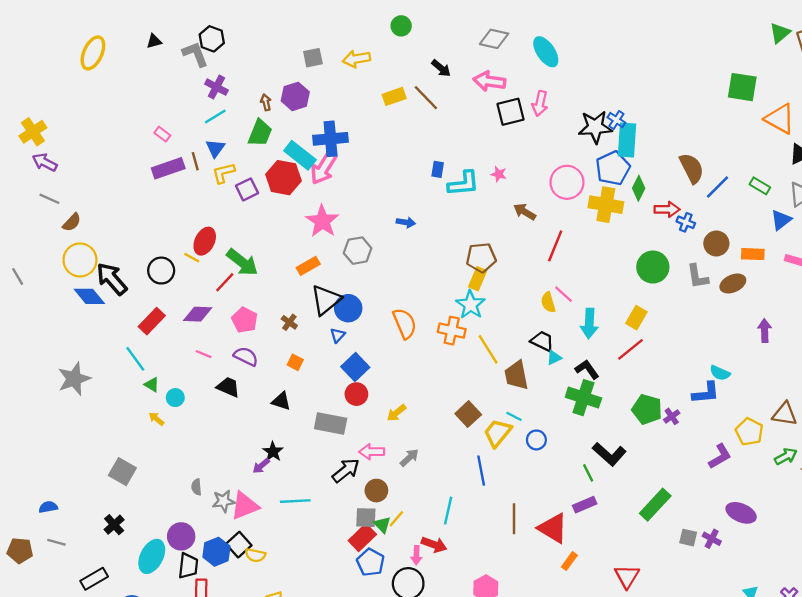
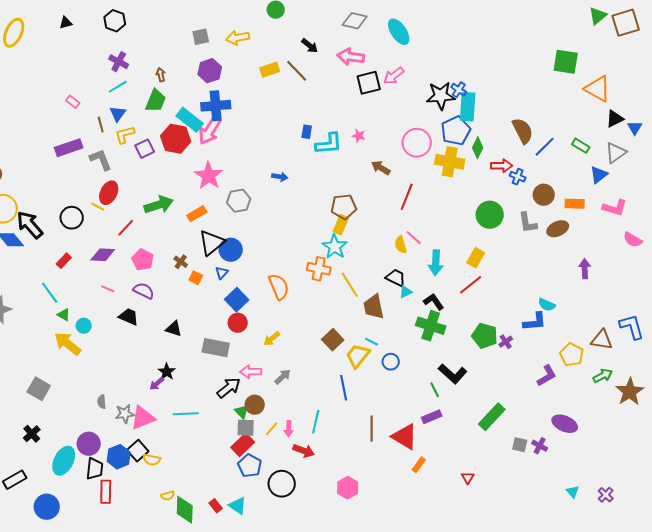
gray L-shape: (195, 54) -> (101, 160), moved
purple hexagon: (295, 96) -> (210, 71), moved
pink arrow: (540, 104) -> (394, 76), turned 40
purple rectangle: (168, 168) -> (69, 148), moved
green arrow: (242, 262) -> (159, 205), moved, turned -56
red rectangle: (152, 321) -> (64, 261), size x0.7
orange semicircle: (405, 323) -> (279, 287), moved
orange square: (295, 362) -> (196, 278), moved
yellow arrow: (156, 419) -> (68, 344), size x2.0
green triangle: (382, 525) -> (242, 412), moved
pink arrow: (416, 555) -> (289, 429), moved
red triangle: (627, 576) -> (468, 478), size x0.6

